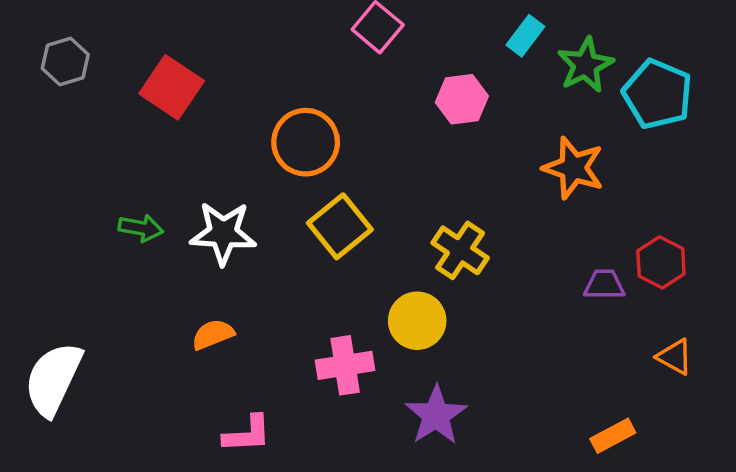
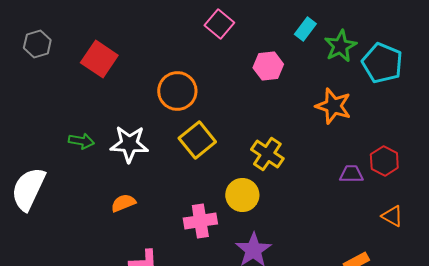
white semicircle: (53, 379) -> (28, 189), moved

